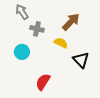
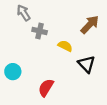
brown arrow: (71, 22) -> (90, 25), moved
cyan circle: (22, 52) -> (13, 72), moved

